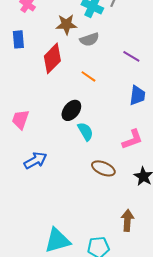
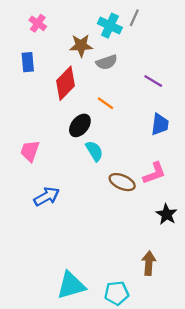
black ellipse: (71, 110) -> (80, 125), moved
cyan semicircle: (85, 131) -> (94, 151), moved
brown ellipse: (103, 168) -> (122, 182), moved

